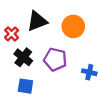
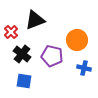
orange circle: (73, 26) -> (77, 40), moved

